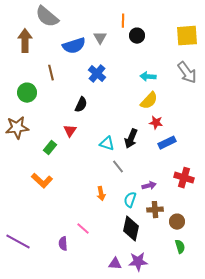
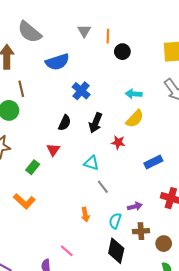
gray triangle: (100, 38) -> (84, 31), moved
brown line: (51, 73) -> (21, 89), moved
red star: (156, 123) -> (118, 142), moved
black arrow: (131, 139) -> (96, 123), moved

